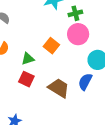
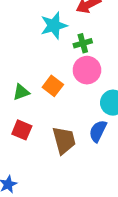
green triangle: (28, 59) -> (21, 92), moved
brown trapezoid: (59, 88) -> (64, 140), turned 45

